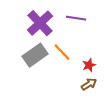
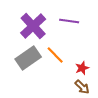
brown arrow: (89, 84) -> (82, 87), turned 77

